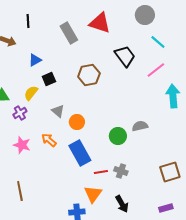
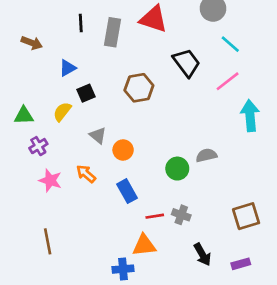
black line: (28, 21) -> (81, 23), moved
gray rectangle: (69, 33) -> (112, 32), turned 40
purple cross: (20, 113) -> (38, 146), moved
blue rectangle: (80, 153) -> (127, 191), size x0.7
orange triangle: (93, 194) -> (144, 245), turned 48
black arrow: (122, 204) -> (202, 255), moved

